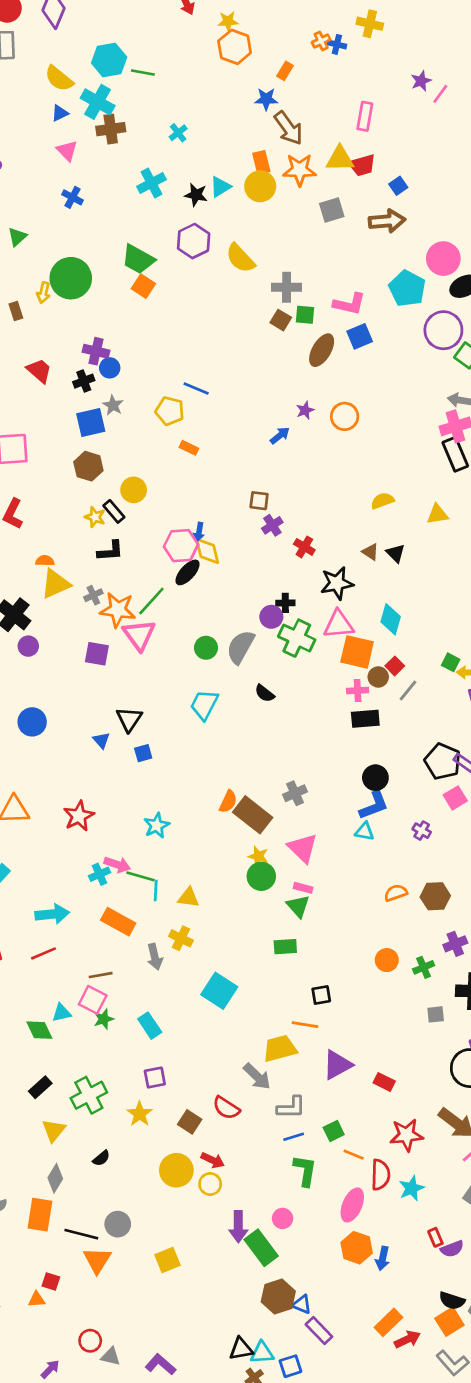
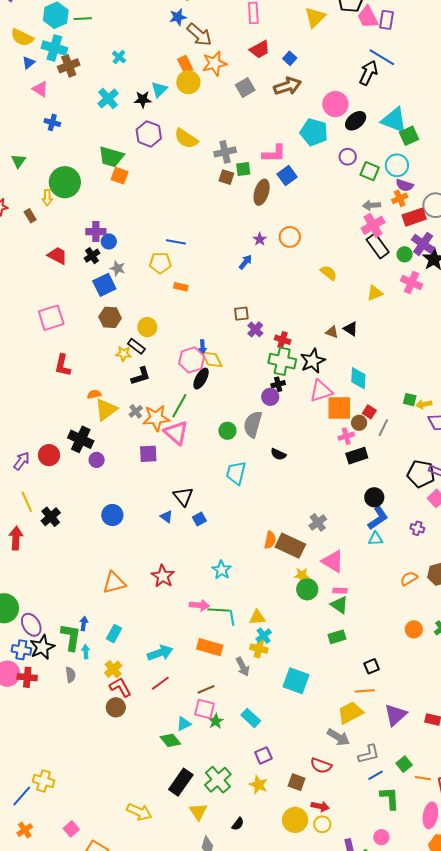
yellow triangle: (340, 159) -> (315, 17), moved, turned -30
purple circle: (443, 330) -> (348, 157), size x0.6
yellow semicircle: (382, 501) -> (329, 273), moved, turned 72
green cross: (297, 638) -> (282, 361), moved
cyan cross: (100, 874) -> (264, 636), moved
black rectangle: (40, 1087) -> (181, 782), size x1.5

